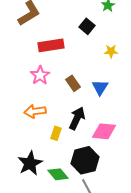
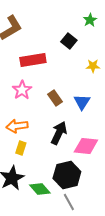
yellow rectangle: (56, 133) -> (21, 148), moved

